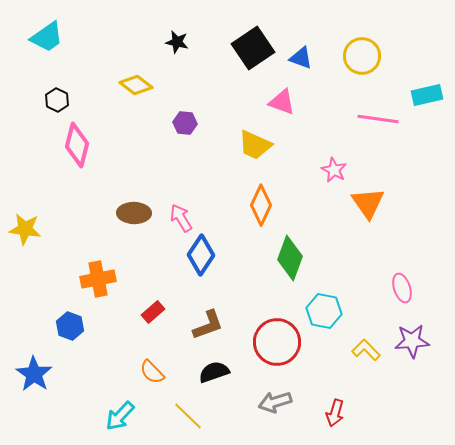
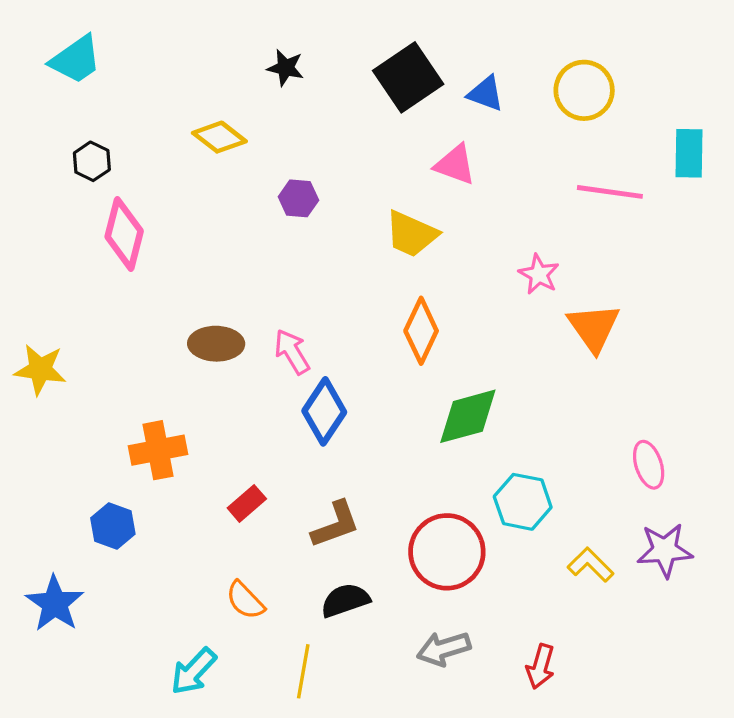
cyan rectangle: (427, 95) -> (689, 153), turned -76
green diamond: (290, 258) -> (468, 416), turned 54
yellow line: (188, 416) -> (303, 671), turned 56

